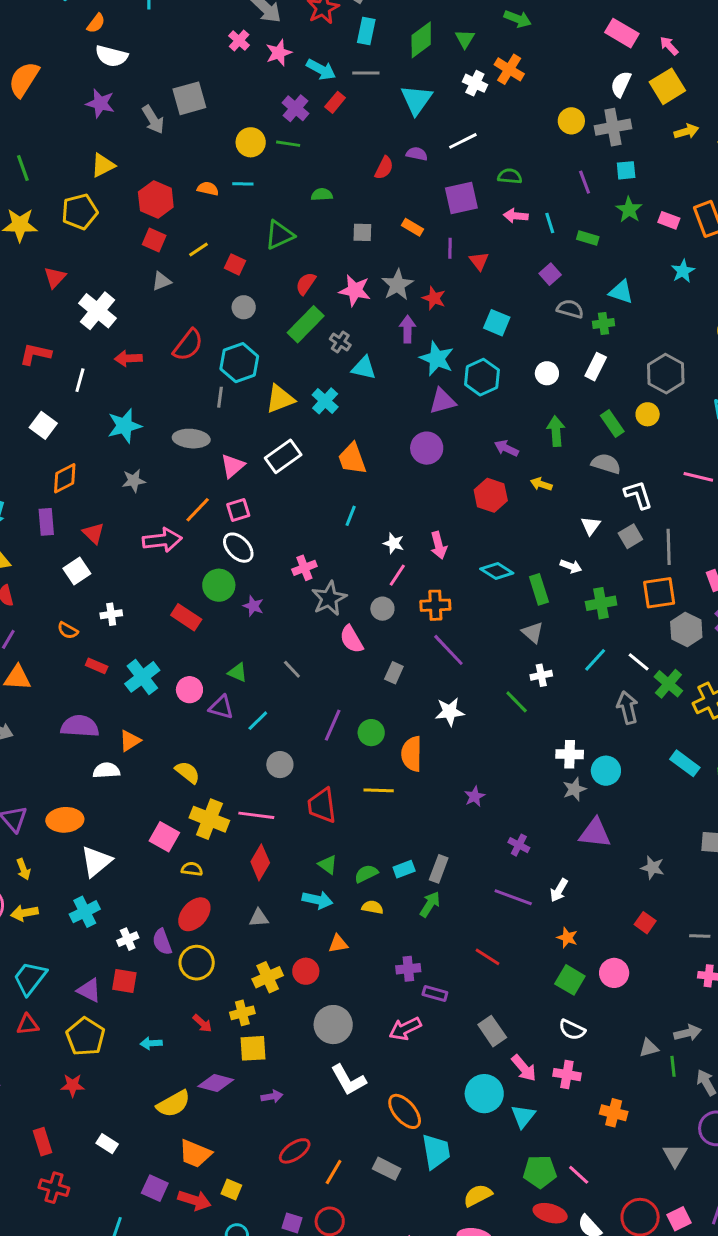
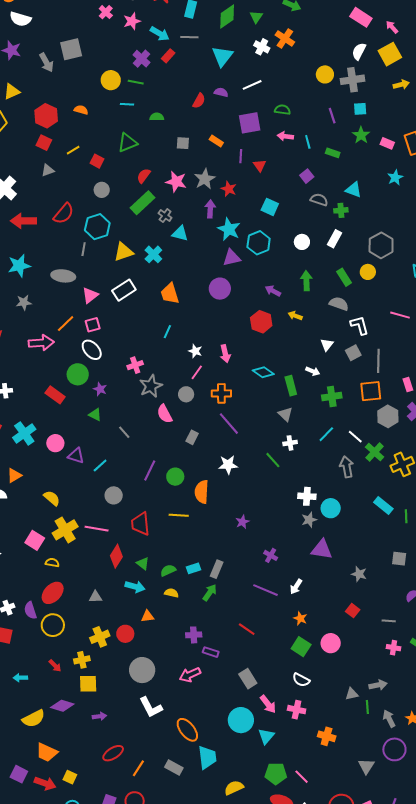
cyan line: (243, 184) -> (127, 104), moved
red arrow: (128, 358) -> (23, 221), size x1.4
green triangle: (237, 672) -> (95, 415), moved
yellow cross: (209, 819) -> (65, 530), turned 35
red diamond: (260, 862) -> (116, 556), moved

